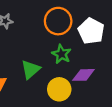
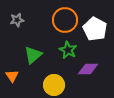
green triangle: (31, 69) -> (33, 55), moved
yellow circle: (59, 89) -> (54, 85), moved

